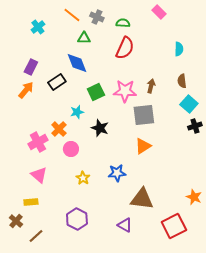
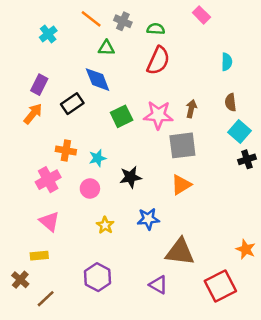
cyan star: (77, 112) -> (98, 158), moved
black star: (100, 128) -> (130, 177), moved, turned -30
orange cross: (59, 129) -> (66, 151), moved, turned -35

